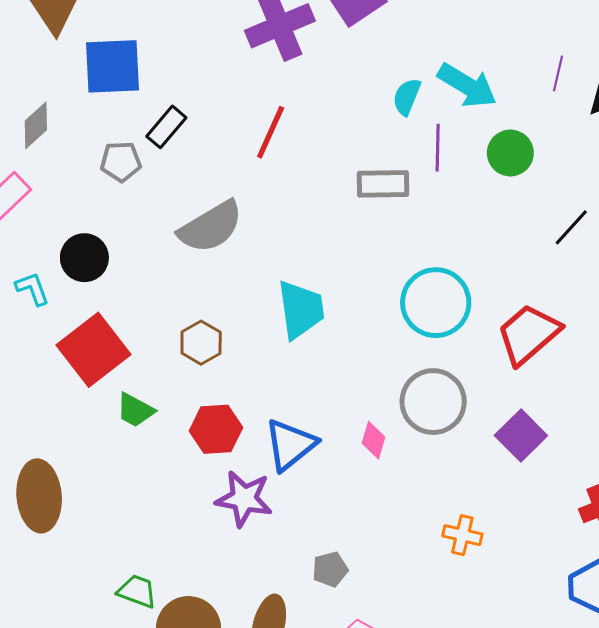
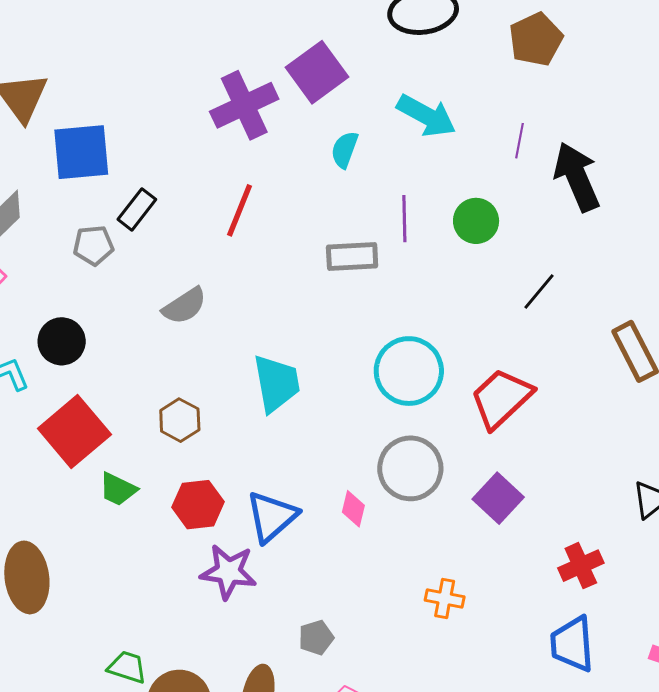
cyan arrow: (467, 86) -> (426, 116), moved
cyan semicircle: (407, 97) -> (345, 150), moved
gray semicircle: (211, 227) -> (184, 306), size x0.7

